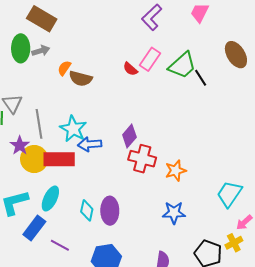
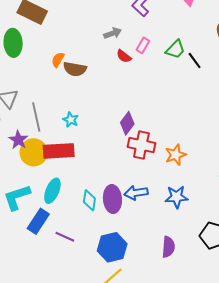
gray arrow: (41, 51) -> (113, 33), moved
pink rectangle: (150, 59) -> (143, 45), size x0.7
green trapezoid: (182, 65) -> (175, 49), size x0.7
cyan star: (73, 129) -> (71, 120), size x0.6
blue arrow: (90, 144) -> (136, 193), moved

